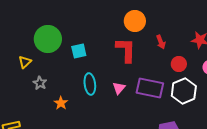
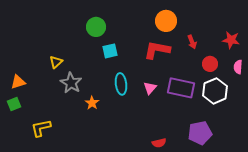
green circle: (48, 39) -> (96, 27), moved, size x0.7
red L-shape: (126, 50) -> (157, 50), turned -80
gray star: (40, 83) -> (71, 83), size x1.5

